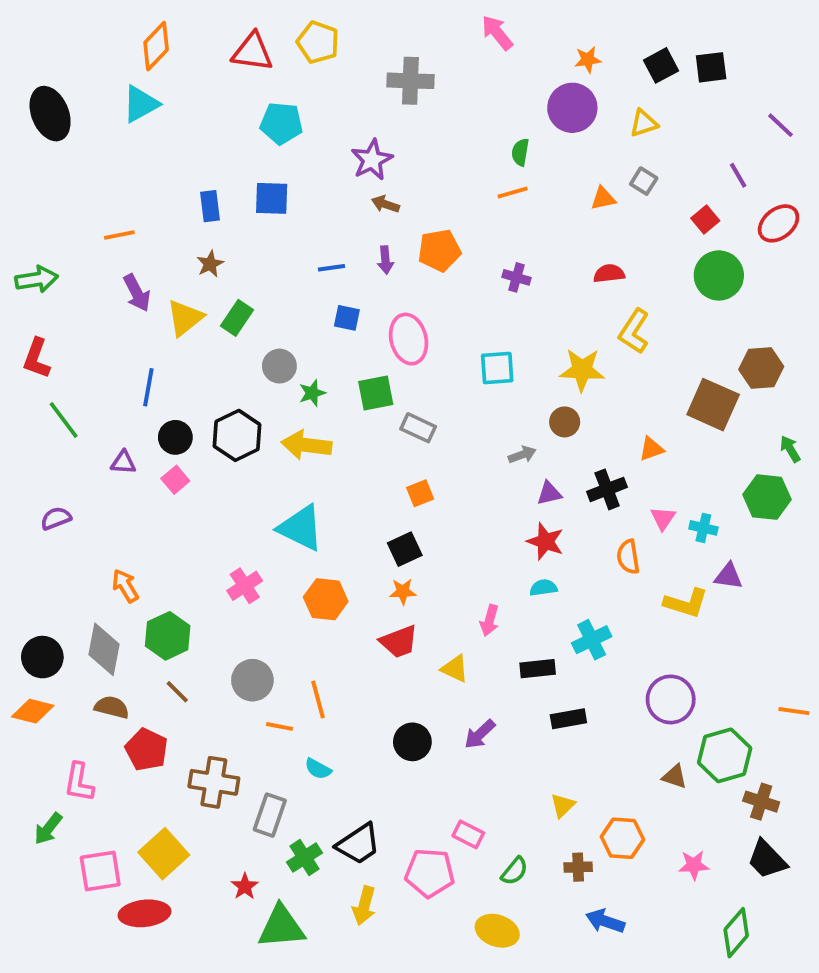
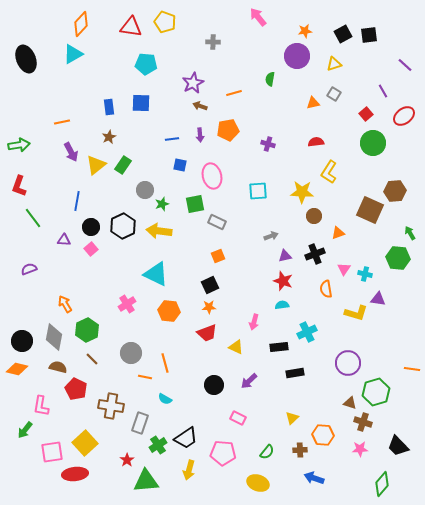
gray cross: (410, 81) -> (213, 42), size x0.6
orange line: (513, 193) -> (234, 93), moved
brown circle: (565, 422) -> (314, 216), moved
brown cross: (761, 802) -> (363, 422), moved
pink rectangle: (468, 834) -> (238, 418), moved

